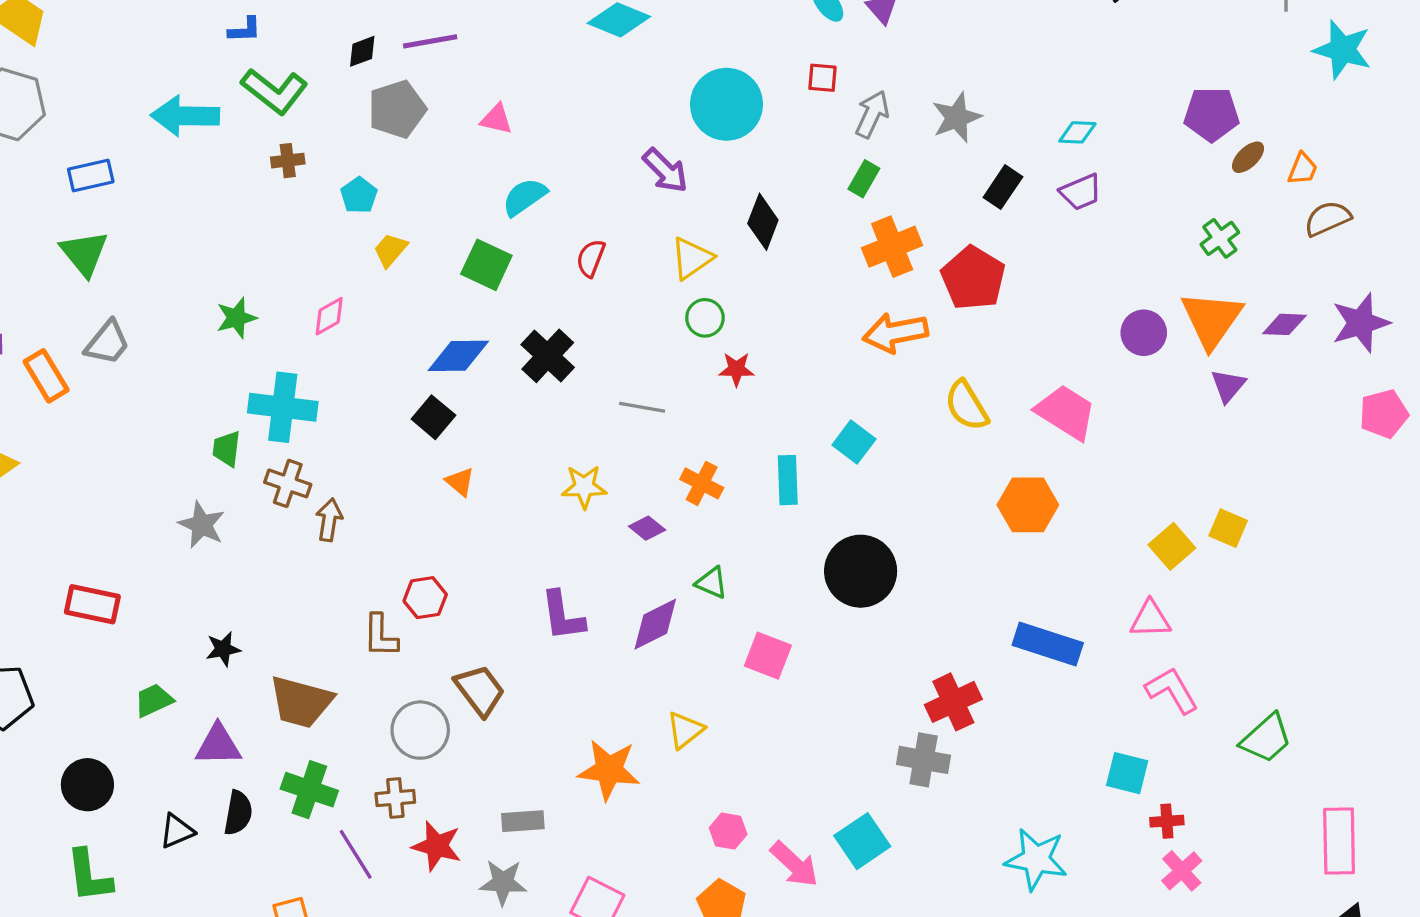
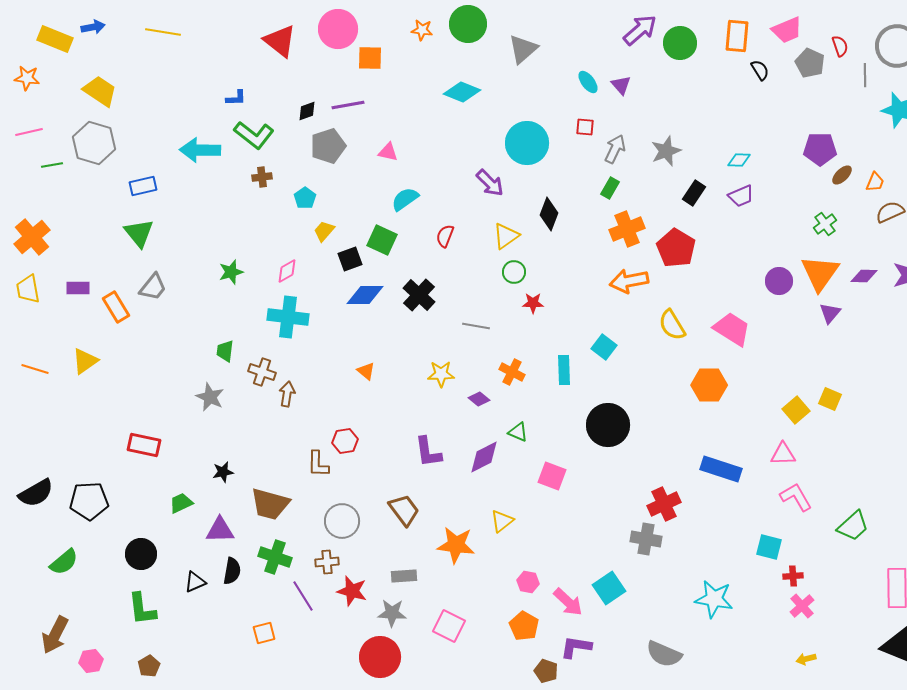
cyan cross: (283, 407) -> (288, 317), moved
black square: (433, 417) -> (350, 259), moved, turned 30
brown trapezoid: (480, 690) -> (404, 510), moved

